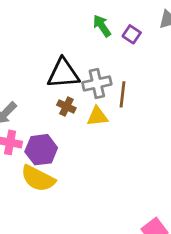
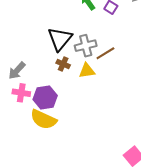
black triangle: (63, 73) -> (60, 39), turned -44
brown line: (123, 94) -> (105, 53), turned 54

